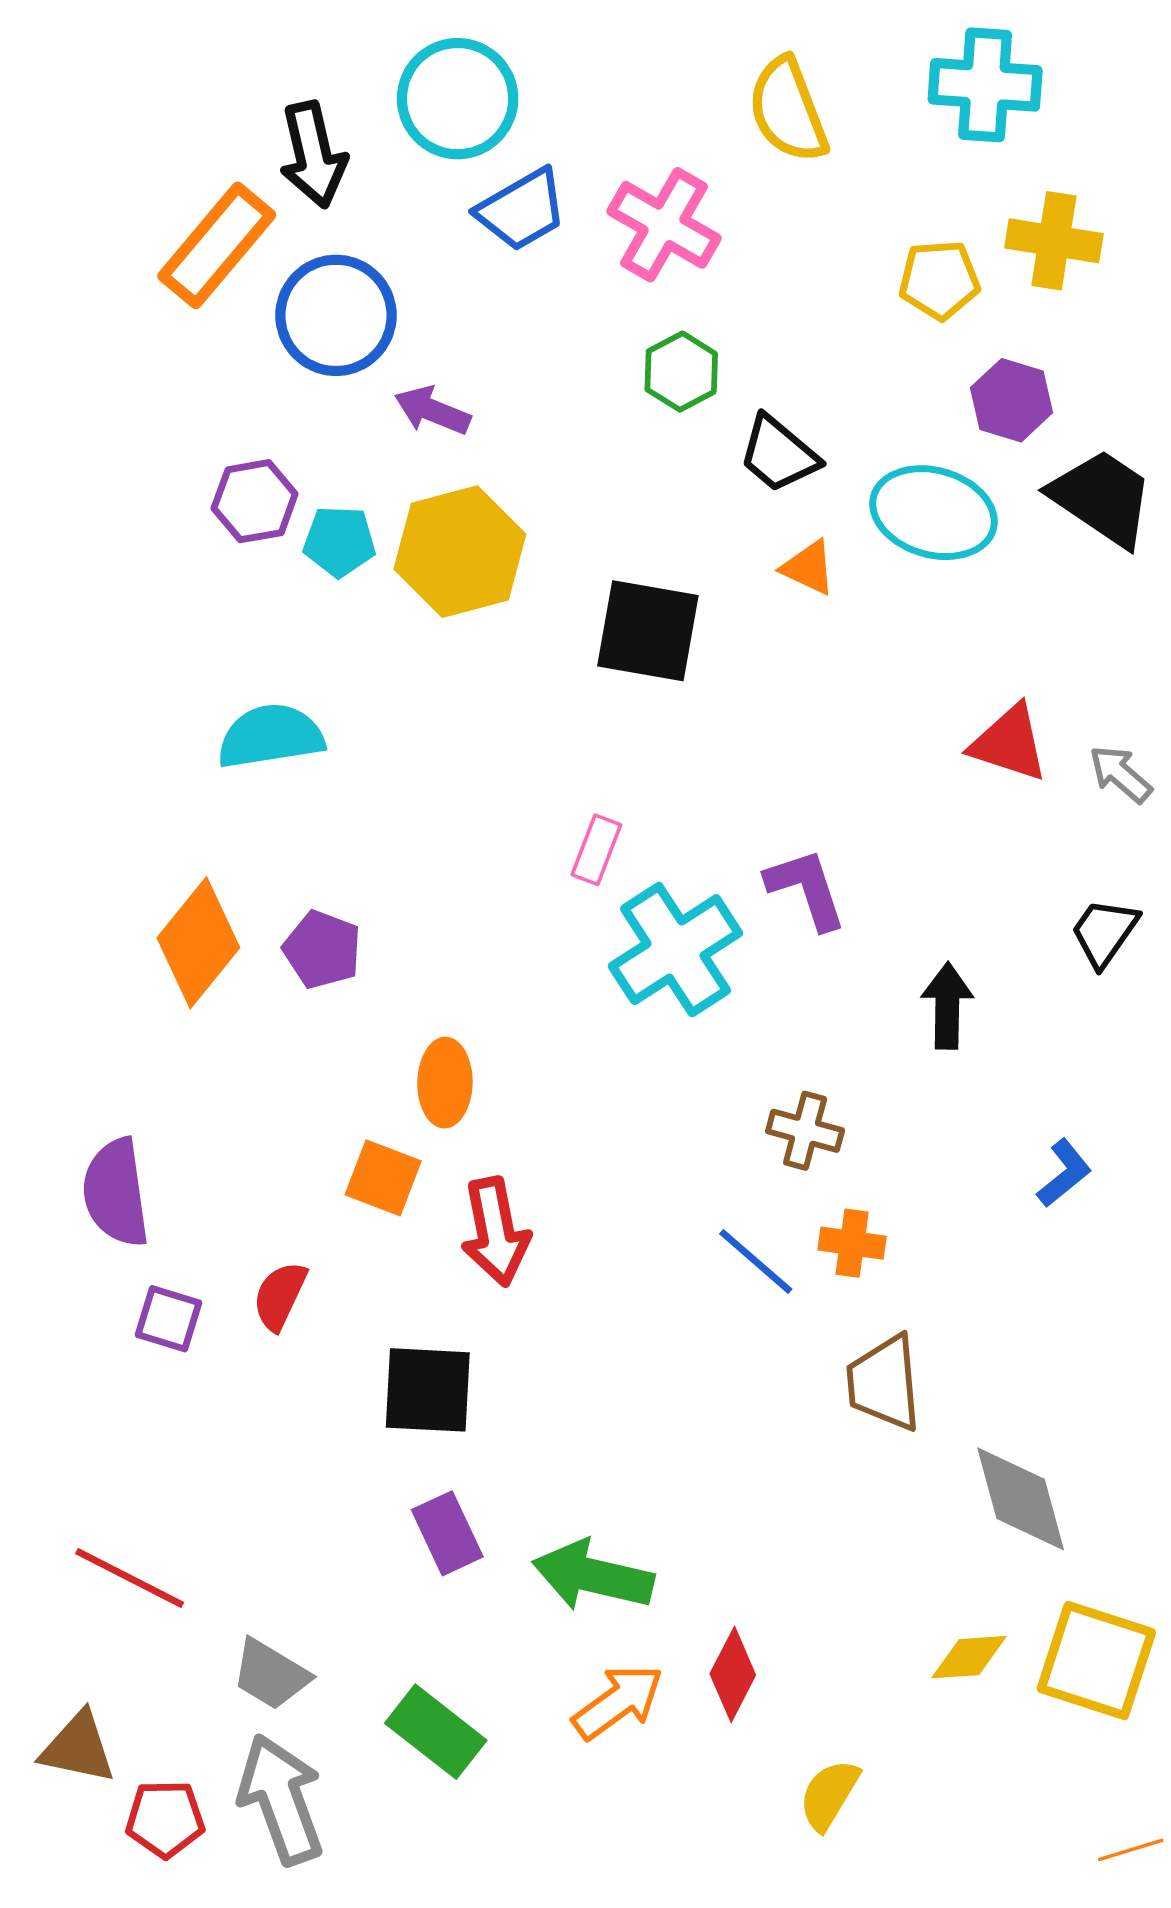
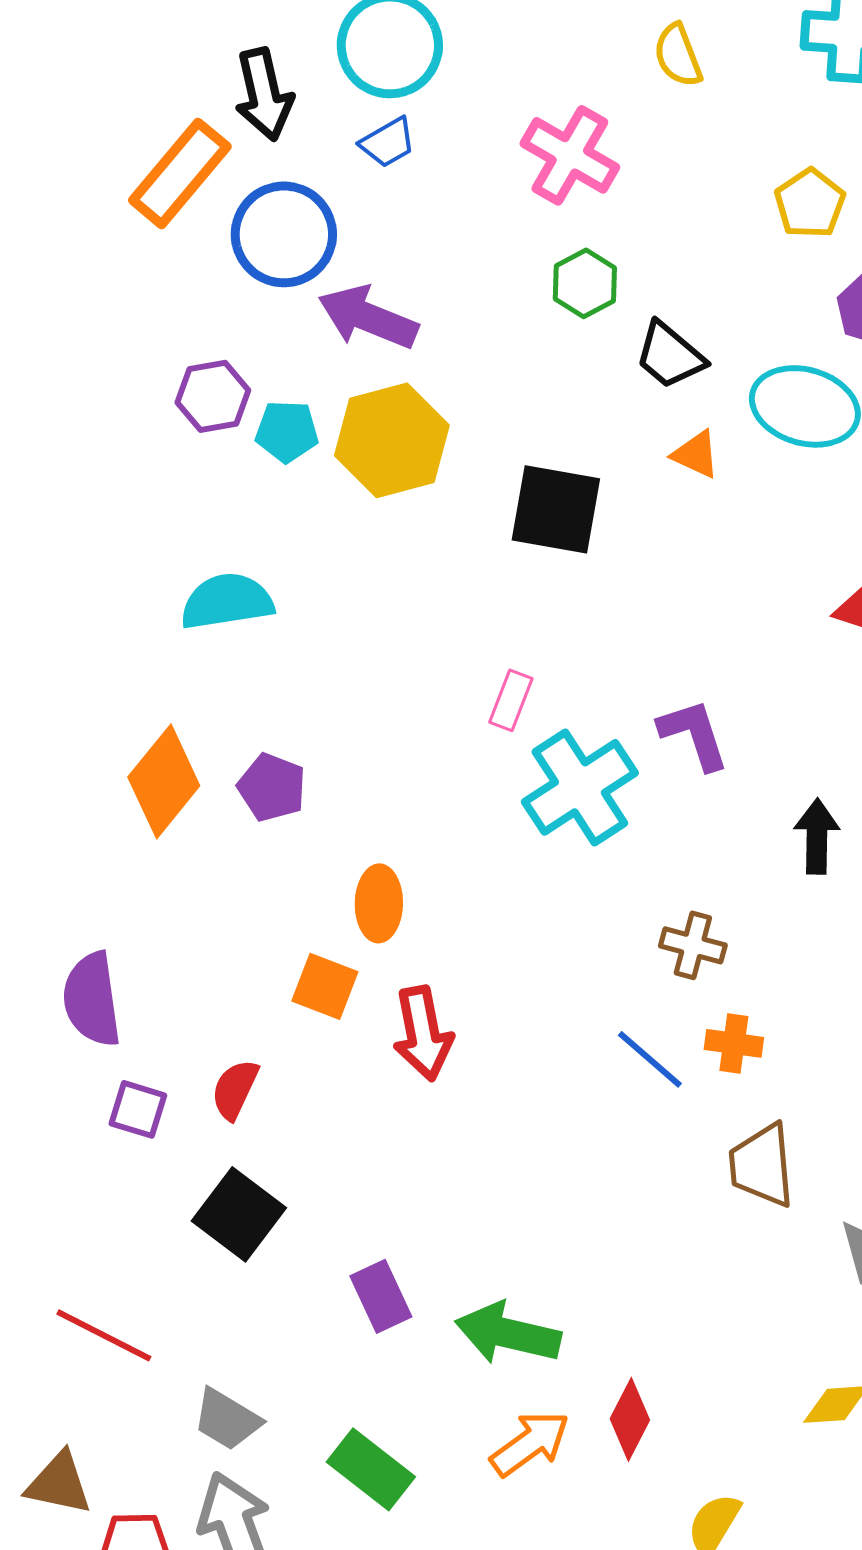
yellow semicircle: (788, 110) -> (678, 55), size x0.7
blue trapezoid: (522, 210) -> (388, 142), moved, size x0.7
yellow pentagon: (939, 280) -> (810, 203), turned -30
purple arrow: (432, 411) -> (368, 317), size x1.5
black square: (428, 1390) -> (239, 1214), moved, turned 34

